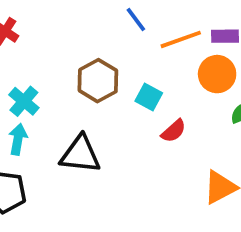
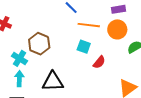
orange line: (181, 39) -> (89, 25), moved, turned 35
brown hexagon: (98, 81) -> (39, 44), moved

